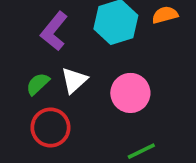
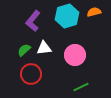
white triangle: (74, 80) -> (44, 48), turned 35

